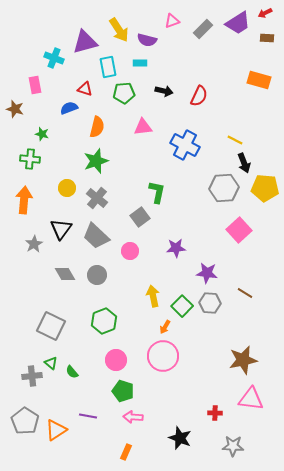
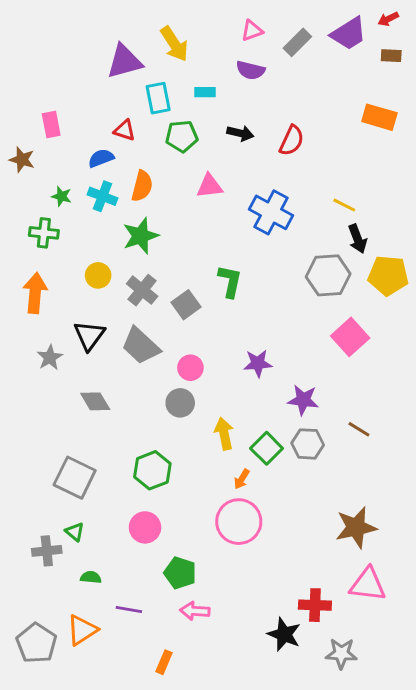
purple semicircle: (147, 40) -> (250, 70), moved
cyan cross: (54, 58) -> (102, 196), moved
gray square: (140, 217) -> (186, 305), moved
gray circle: (97, 275) -> (180, 403), moved
pink circle: (116, 360) -> (145, 527), moved
green semicircle: (72, 372) -> (91, 577), moved, turned 136
red cross: (215, 413) -> (315, 605), size x1.5
gray pentagon: (25, 421) -> (37, 643), moved
black star: (180, 438) -> (284, 634), moved
orange rectangle: (126, 452) -> (164, 662), moved

